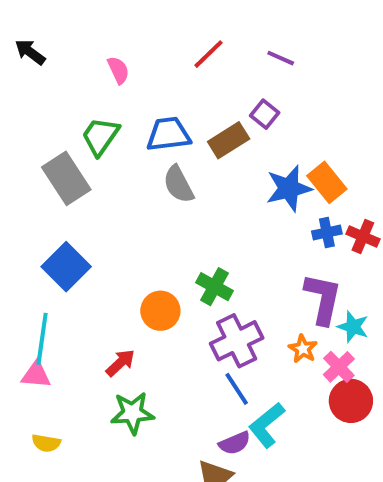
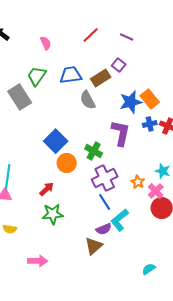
gray semicircle: (178, 184) -> (88, 100), moved
blue square: (66, 267) -> (56, 141), moved
purple L-shape: (323, 299) -> (121, 133), moved

